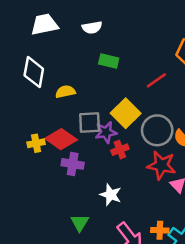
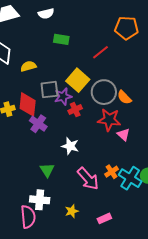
red diamond: (61, 139) -> (28, 104), turned 65
purple cross: (73, 164) -> (38, 124), turned 30
orange cross: (160, 230) -> (112, 172), turned -32

